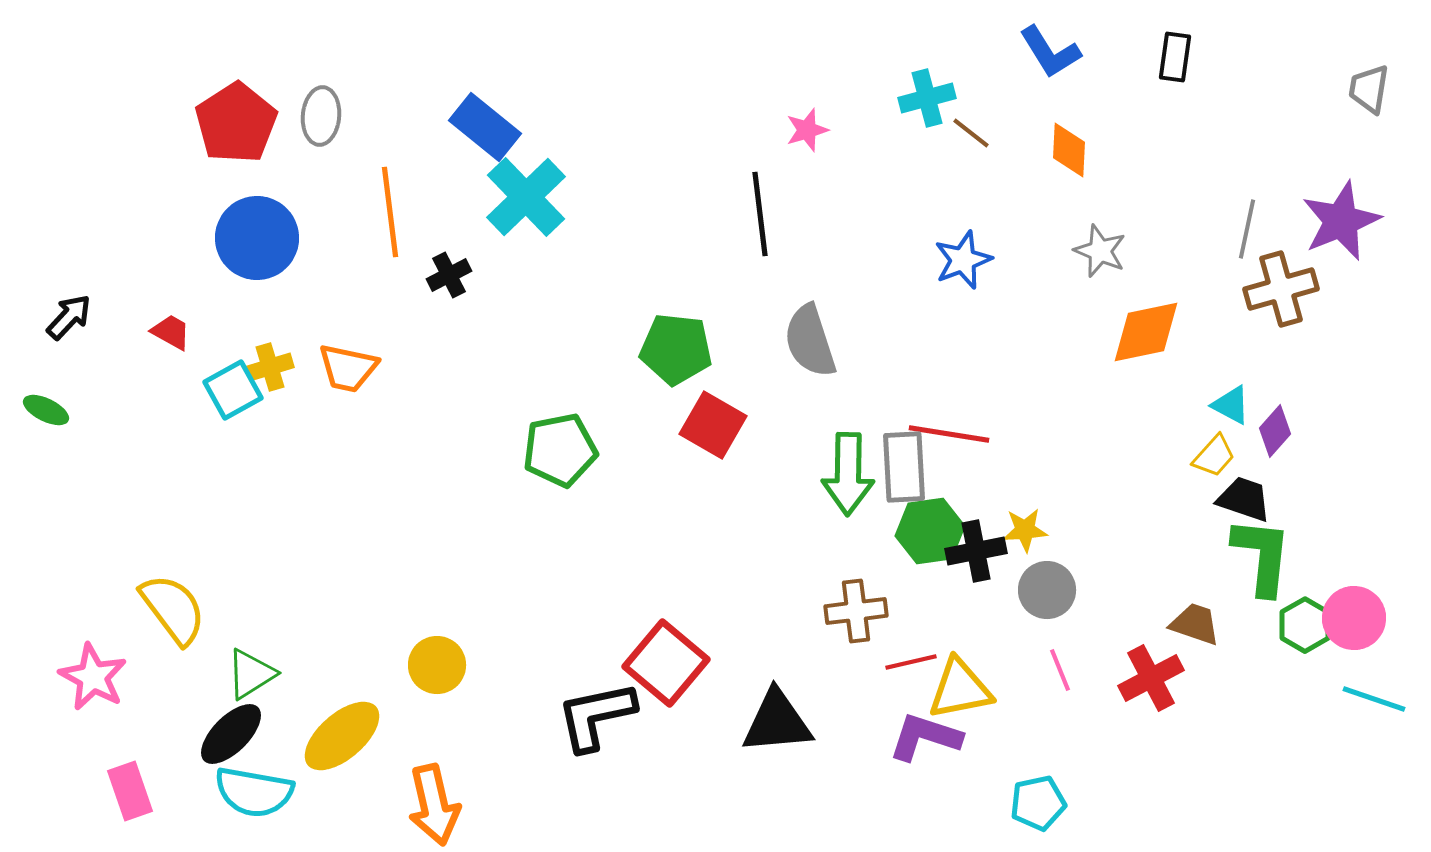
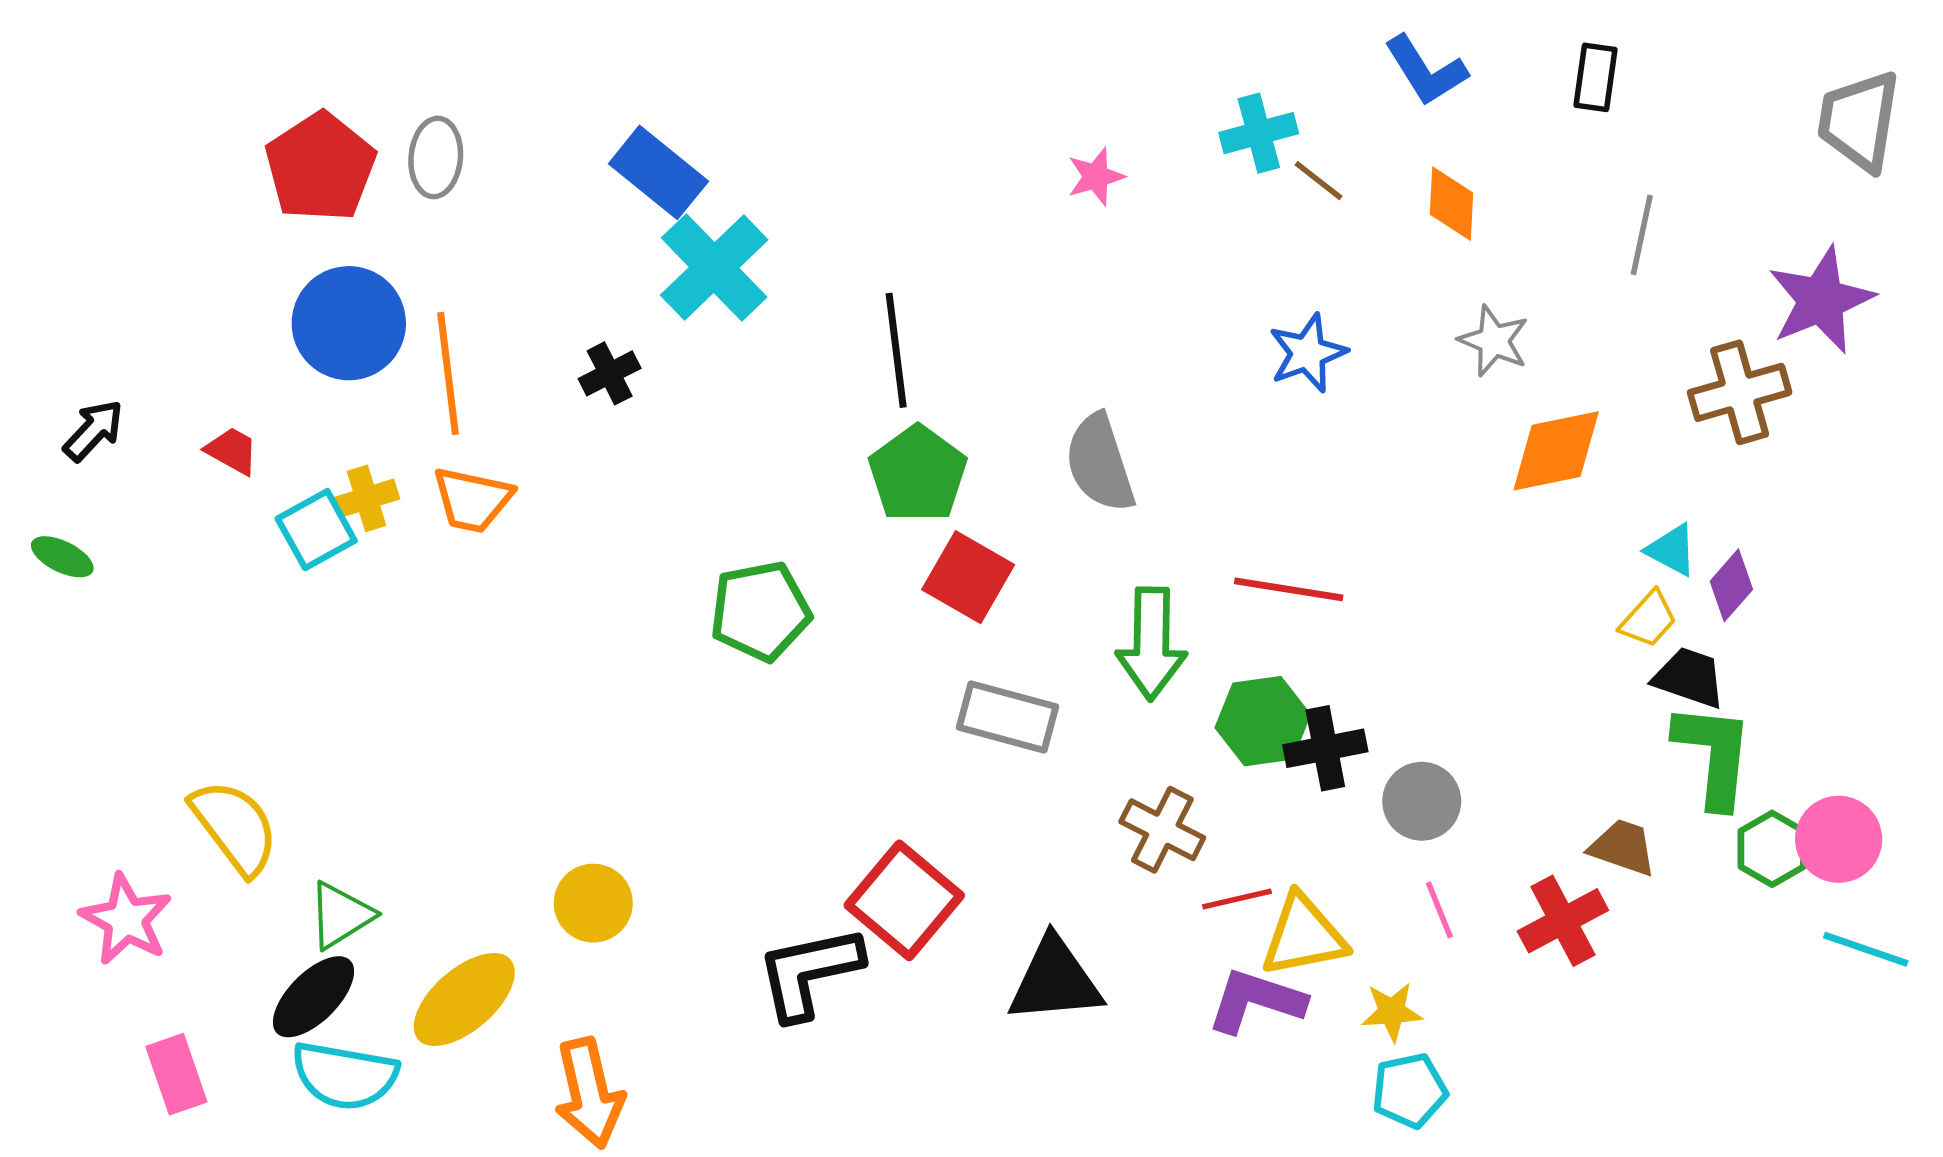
gray trapezoid: (1369, 89) -> (1859, 121), size x1.5
orange line: (390, 212) -> (448, 373), moved
black line: (760, 214) -> (896, 350), moved
gray line: (1247, 229) -> (1642, 235), moved
green pentagon: (676, 349) -> (918, 474), turned 30
gray rectangle: (904, 467) -> (1007, 717), moved, turned -72
yellow star: (1025, 530) -> (1392, 1012), moved
brown cross: (856, 611) -> (1162, 830), turned 34

